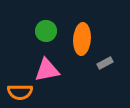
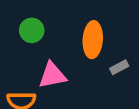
green circle: (46, 31) -> (32, 30), moved

